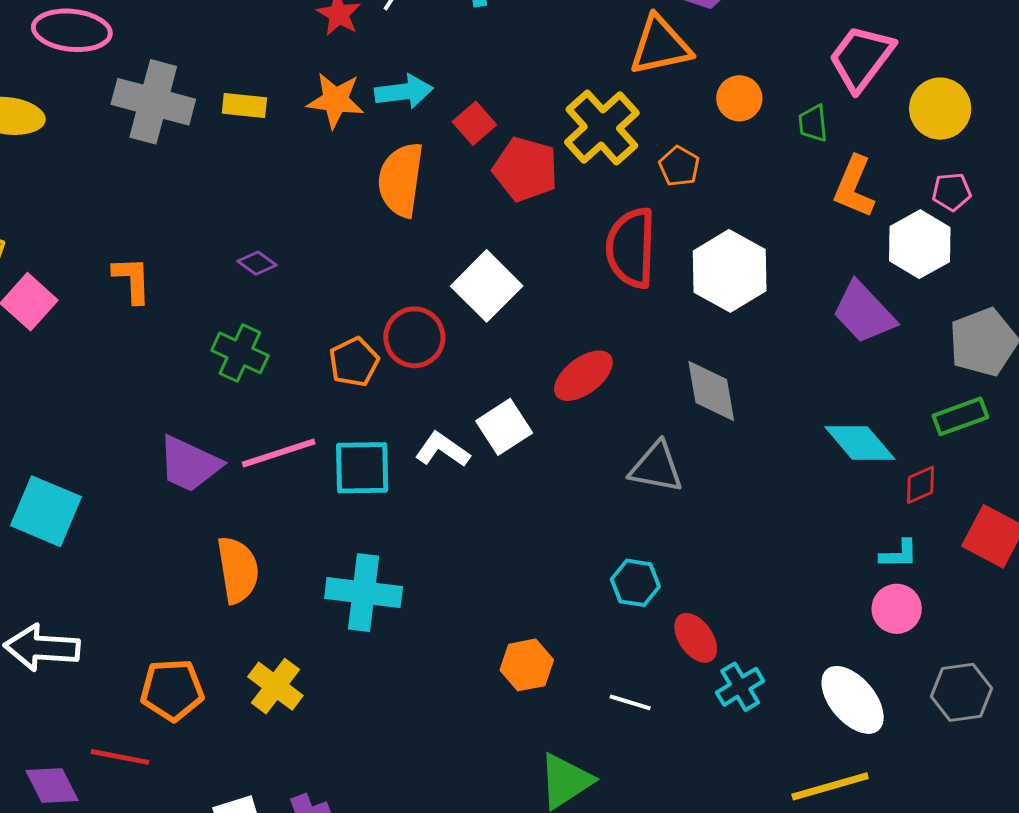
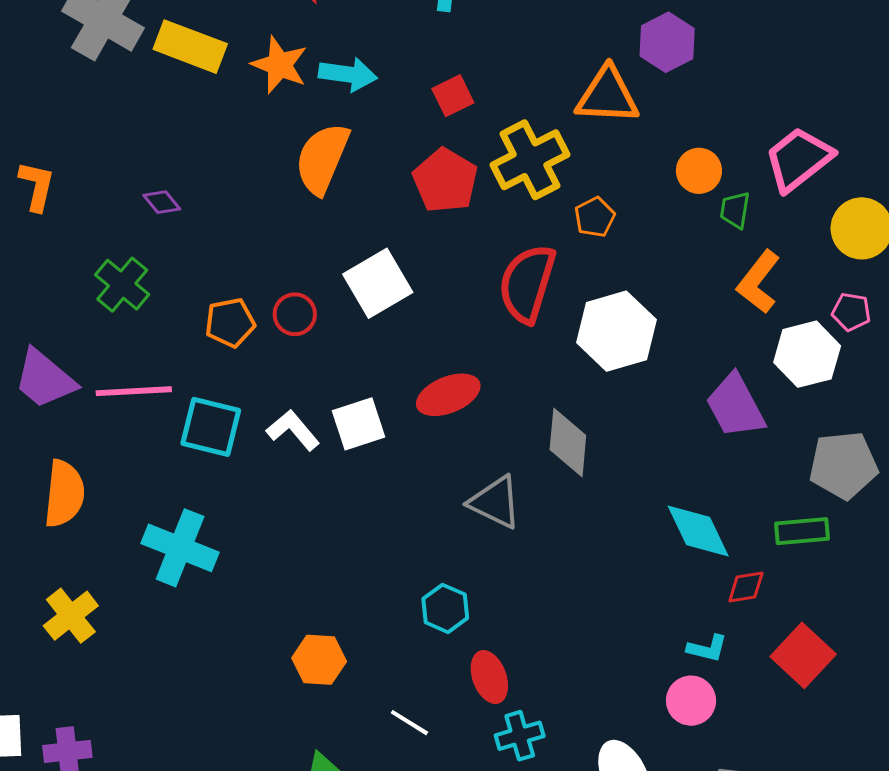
orange circle: (739, 98) -> (699, 171), moved
yellow rectangle: (244, 106) -> (190, 47), size x1.6
red square: (474, 123) -> (453, 96), moved
red circle: (414, 337) -> (295, 314), size x0.7

